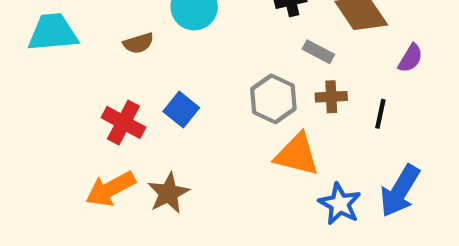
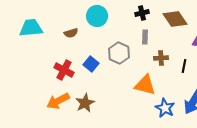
gray rectangle: (318, 52) -> (145, 37), moved, turned 64
gray hexagon: (273, 99) -> (119, 53), moved

